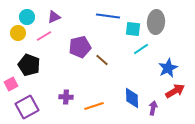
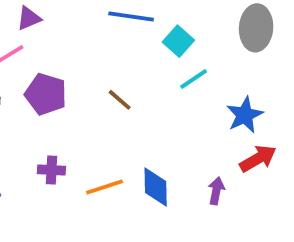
gray ellipse: (156, 22) -> (256, 28), moved
cyan square: (133, 29) -> (178, 41), turned 35
purple pentagon: (80, 47) -> (46, 94), moved, turned 30
blue diamond: (132, 98) -> (156, 187), moved

